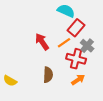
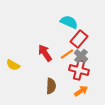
gray cross: (87, 46) -> (81, 56), moved
yellow semicircle: (10, 81) -> (13, 65), moved

